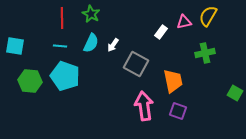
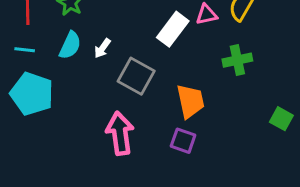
white rectangle: (161, 32) -> (173, 29), size x1.6
pink arrow: (144, 106) -> (120, 133), moved
purple square: (178, 111) -> (183, 141), moved

